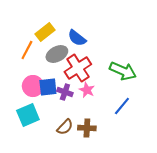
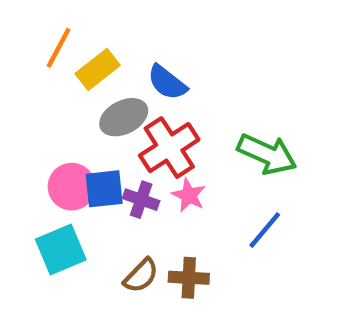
orange line: (27, 50) -> (59, 48), moved

